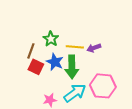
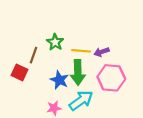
blue star: (55, 62) -> (59, 80), moved
red square: (36, 67) -> (19, 72), moved
pink hexagon: (103, 86) -> (111, 78), moved

